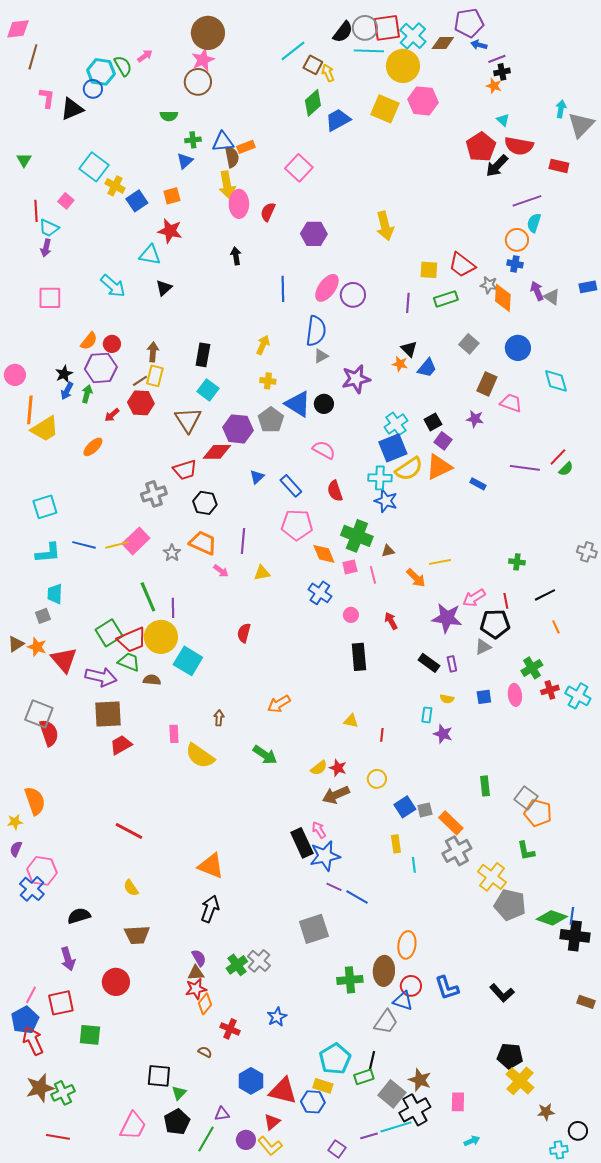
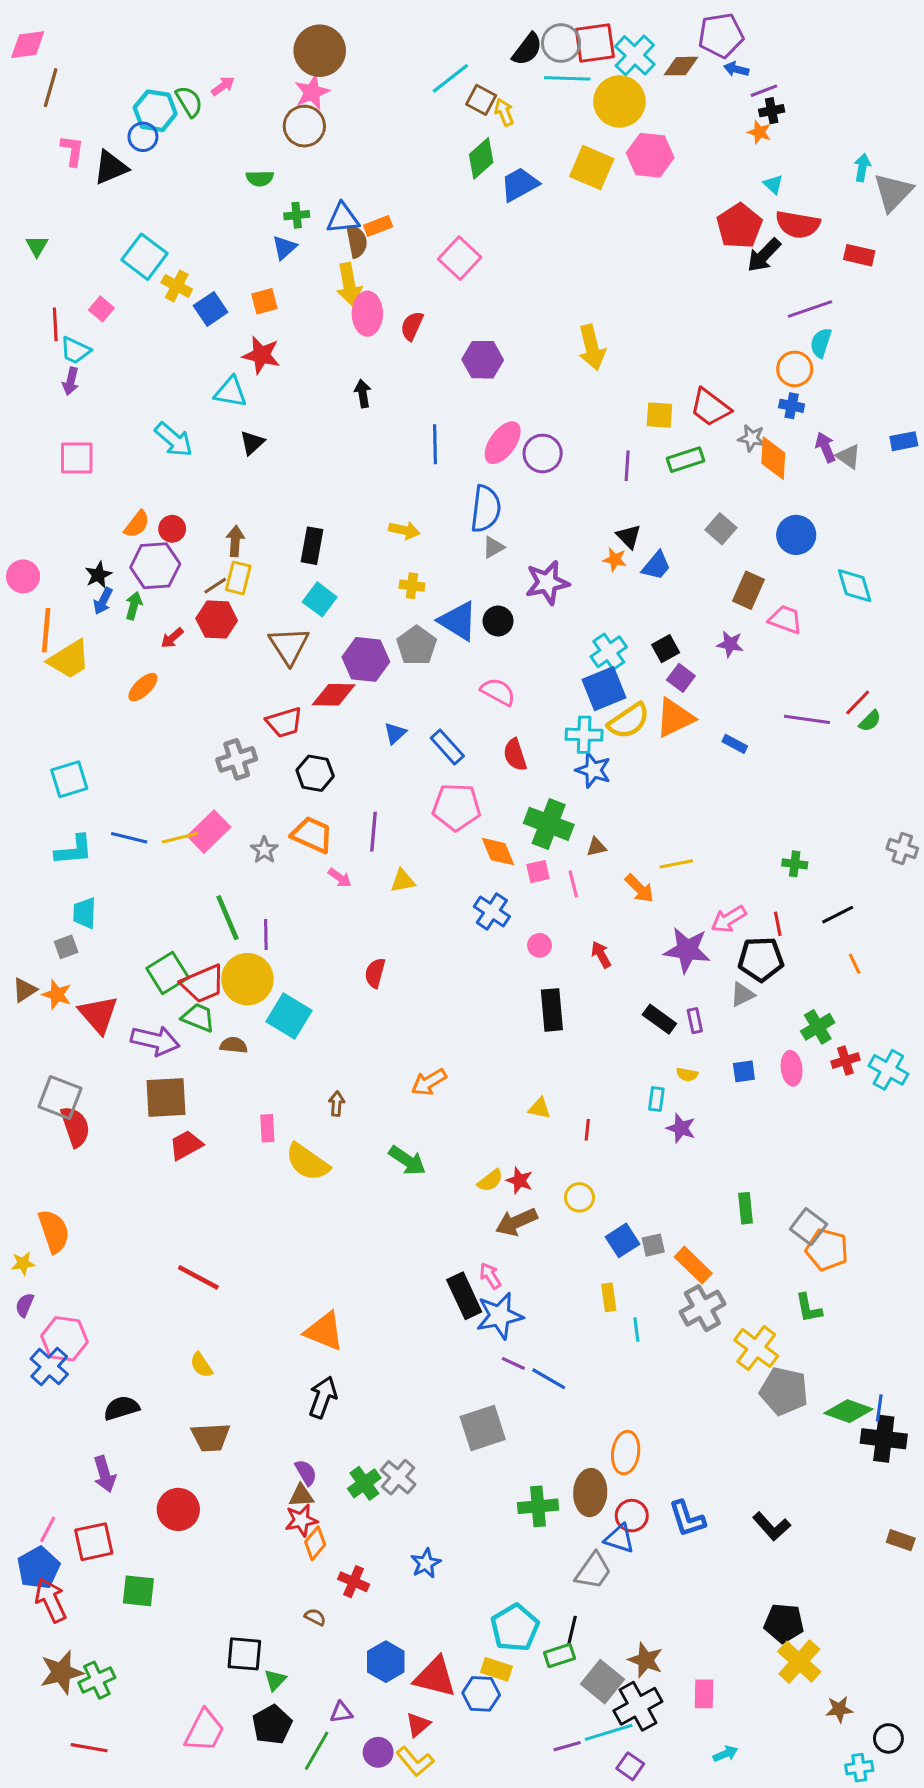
yellow arrow: (263, 345) -> (404, 530), turned 78
purple square: (337, 1149) -> (630, 1766), moved

